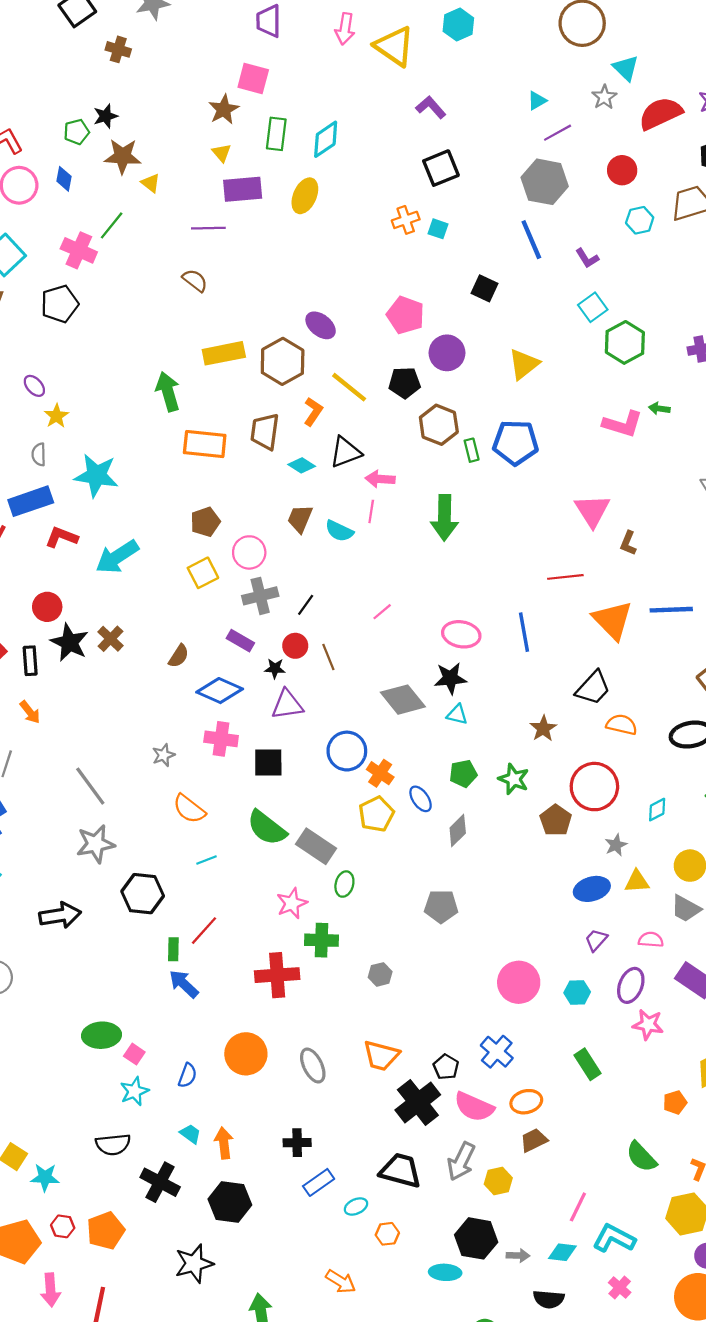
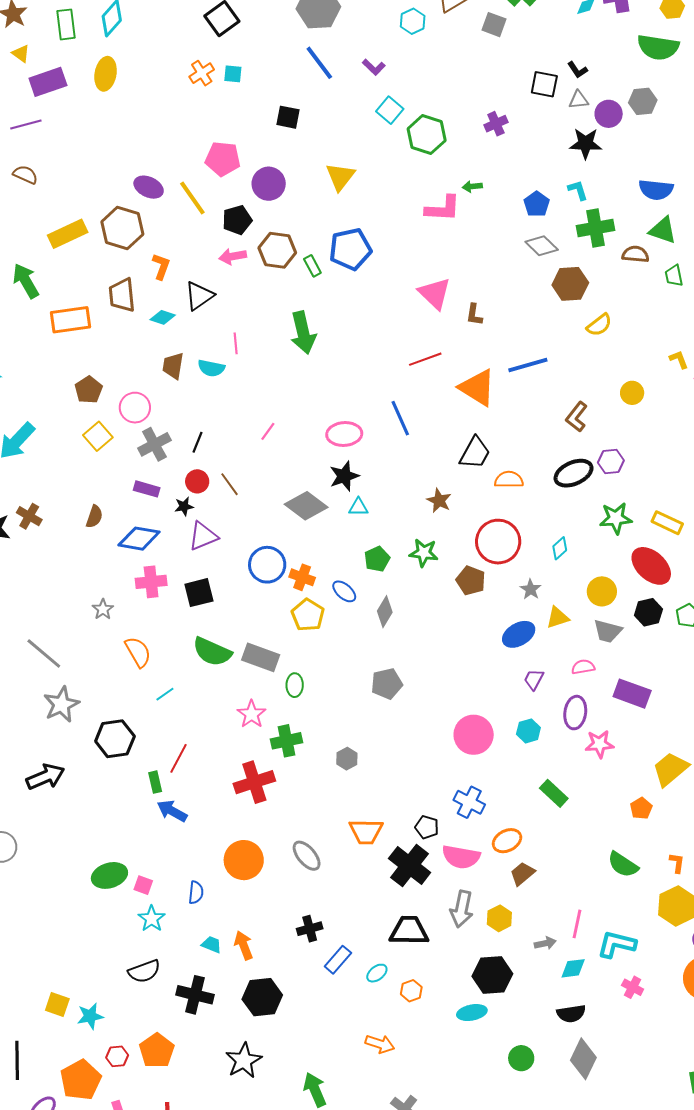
yellow line: (349, 387) -> (192, 198), moved, turned 30
pink arrow: (380, 479) -> (233, 256), moved
orange semicircle: (189, 809) -> (138, 652), turned -144
gray arrow: (518, 1256) -> (545, 943), moved

